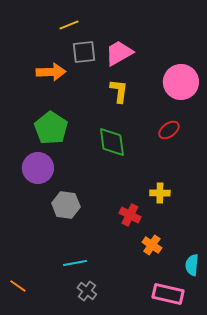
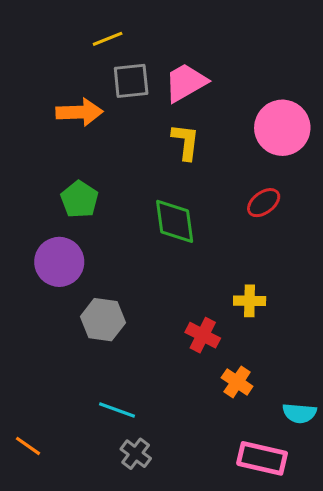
green pentagon: (51, 128) -> (80, 199), size x0.7
cyan line: (75, 263) -> (117, 410), turned 30
cyan semicircle: (192, 265) -> (299, 413), turned -90

